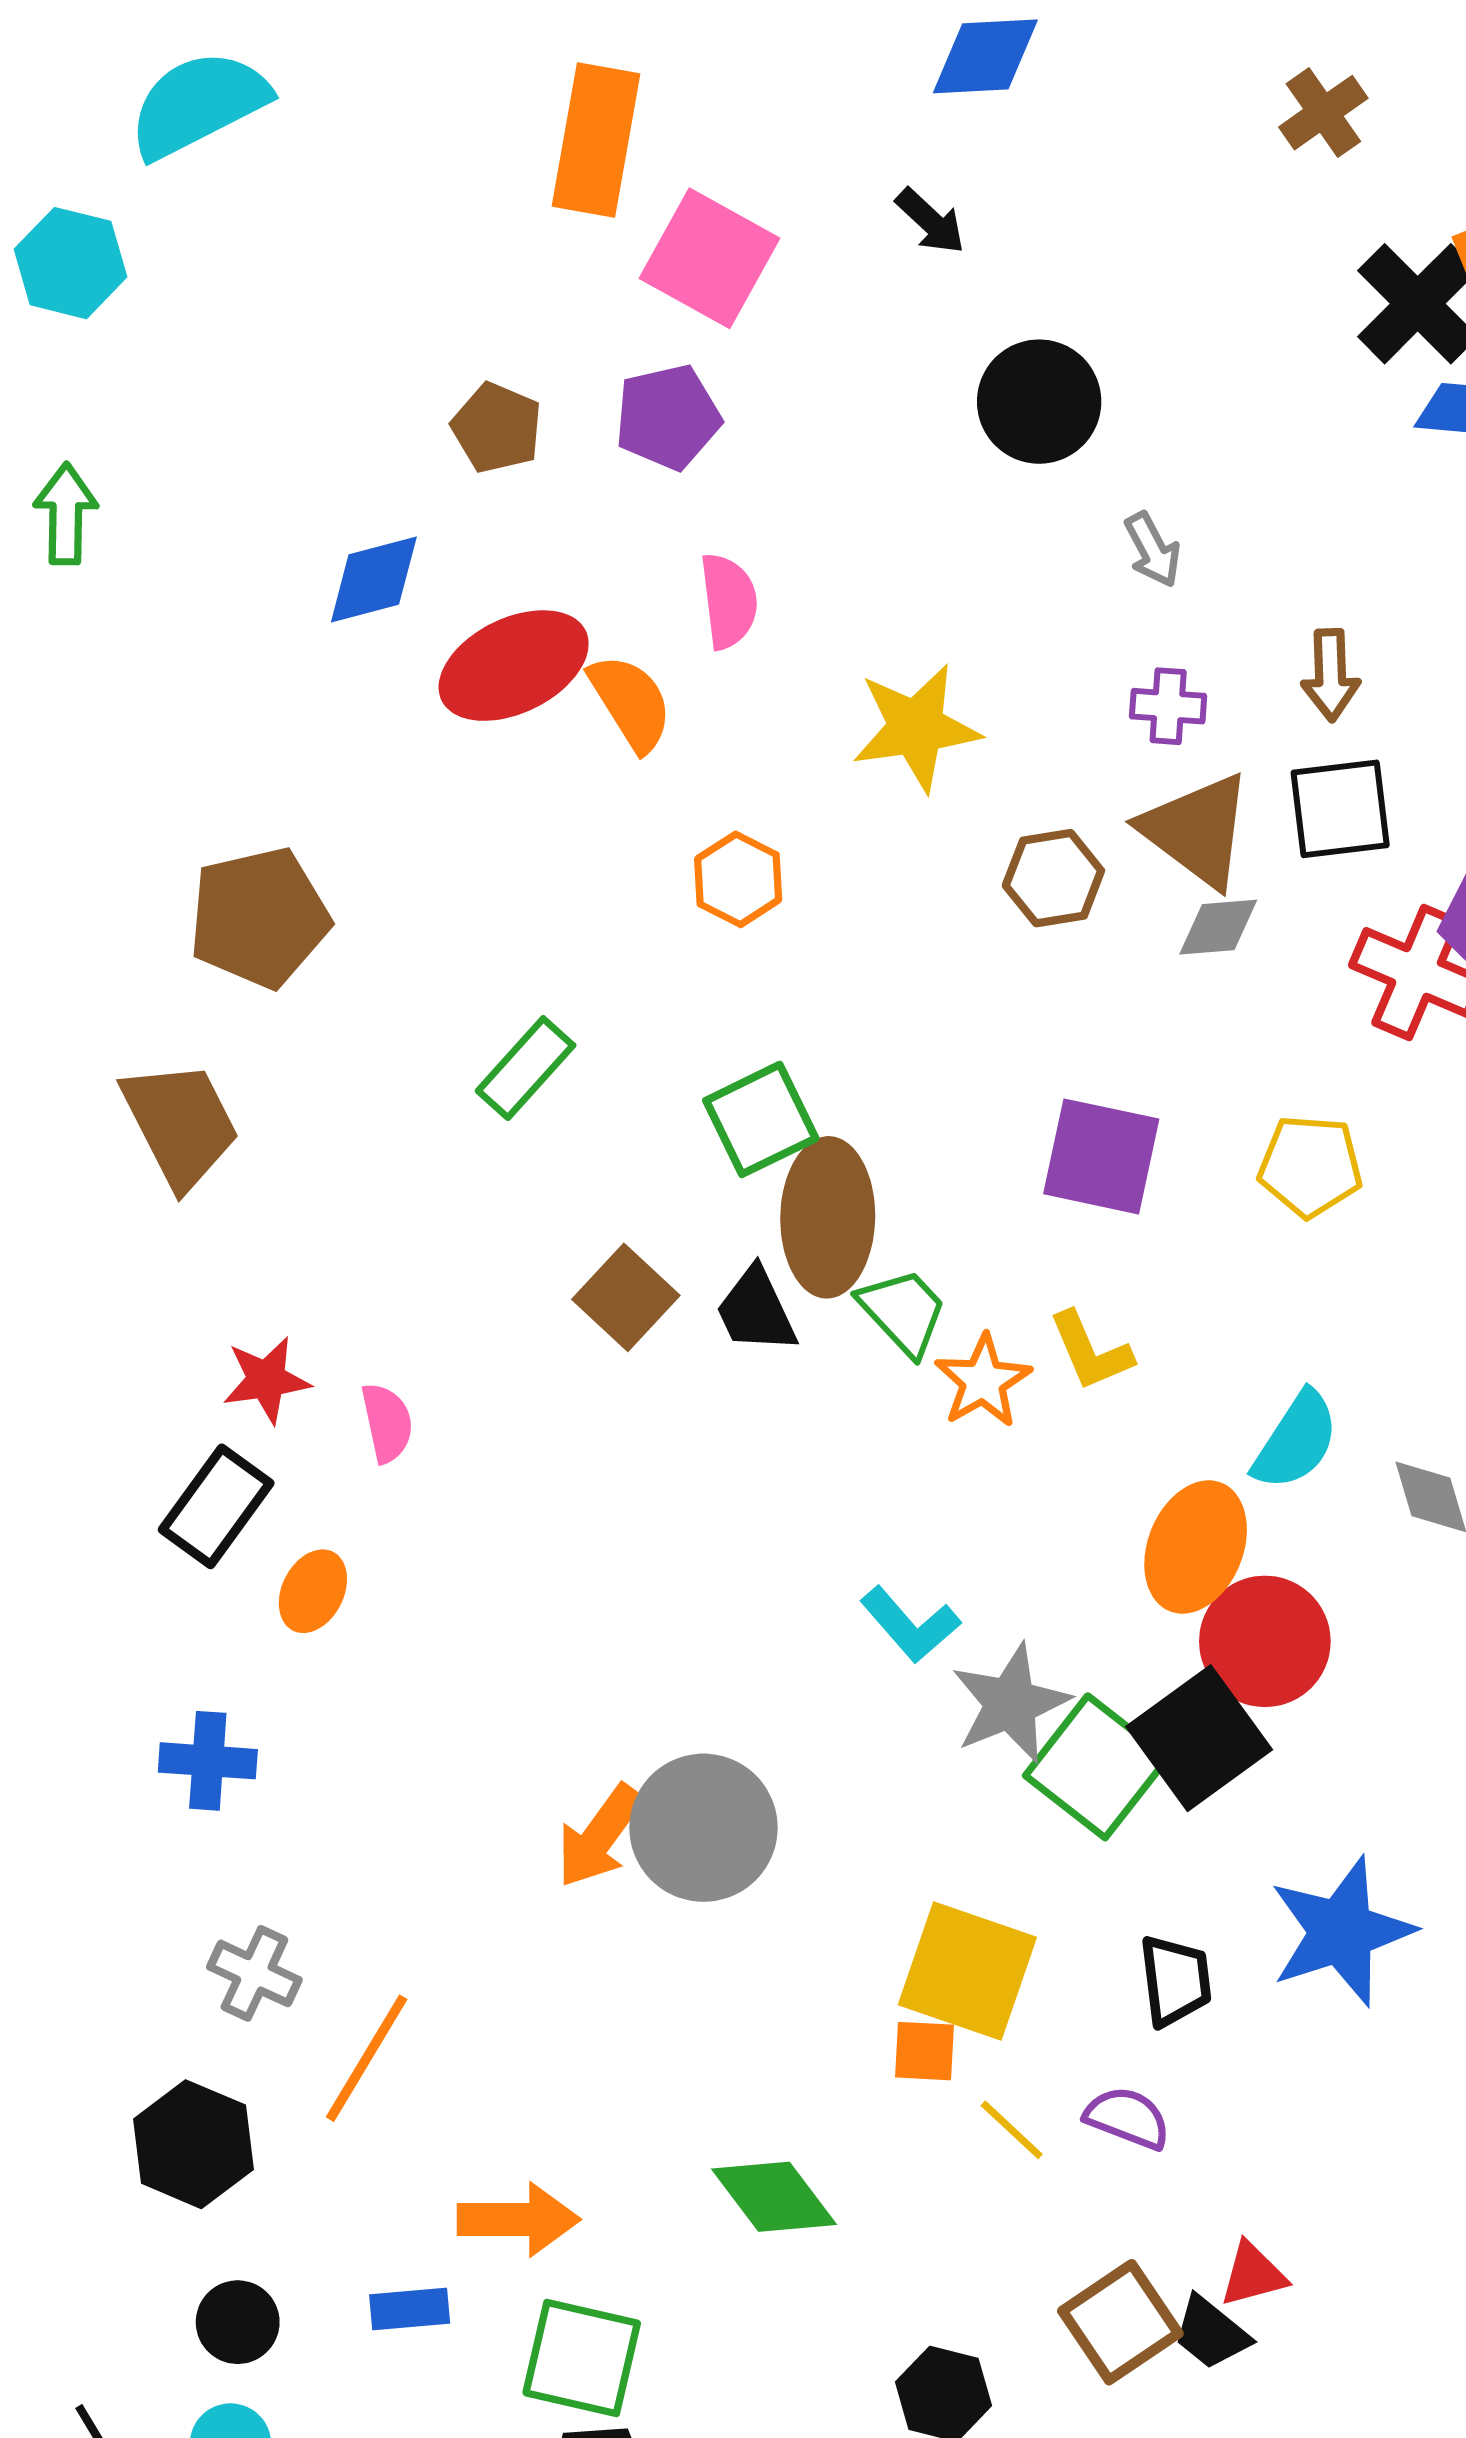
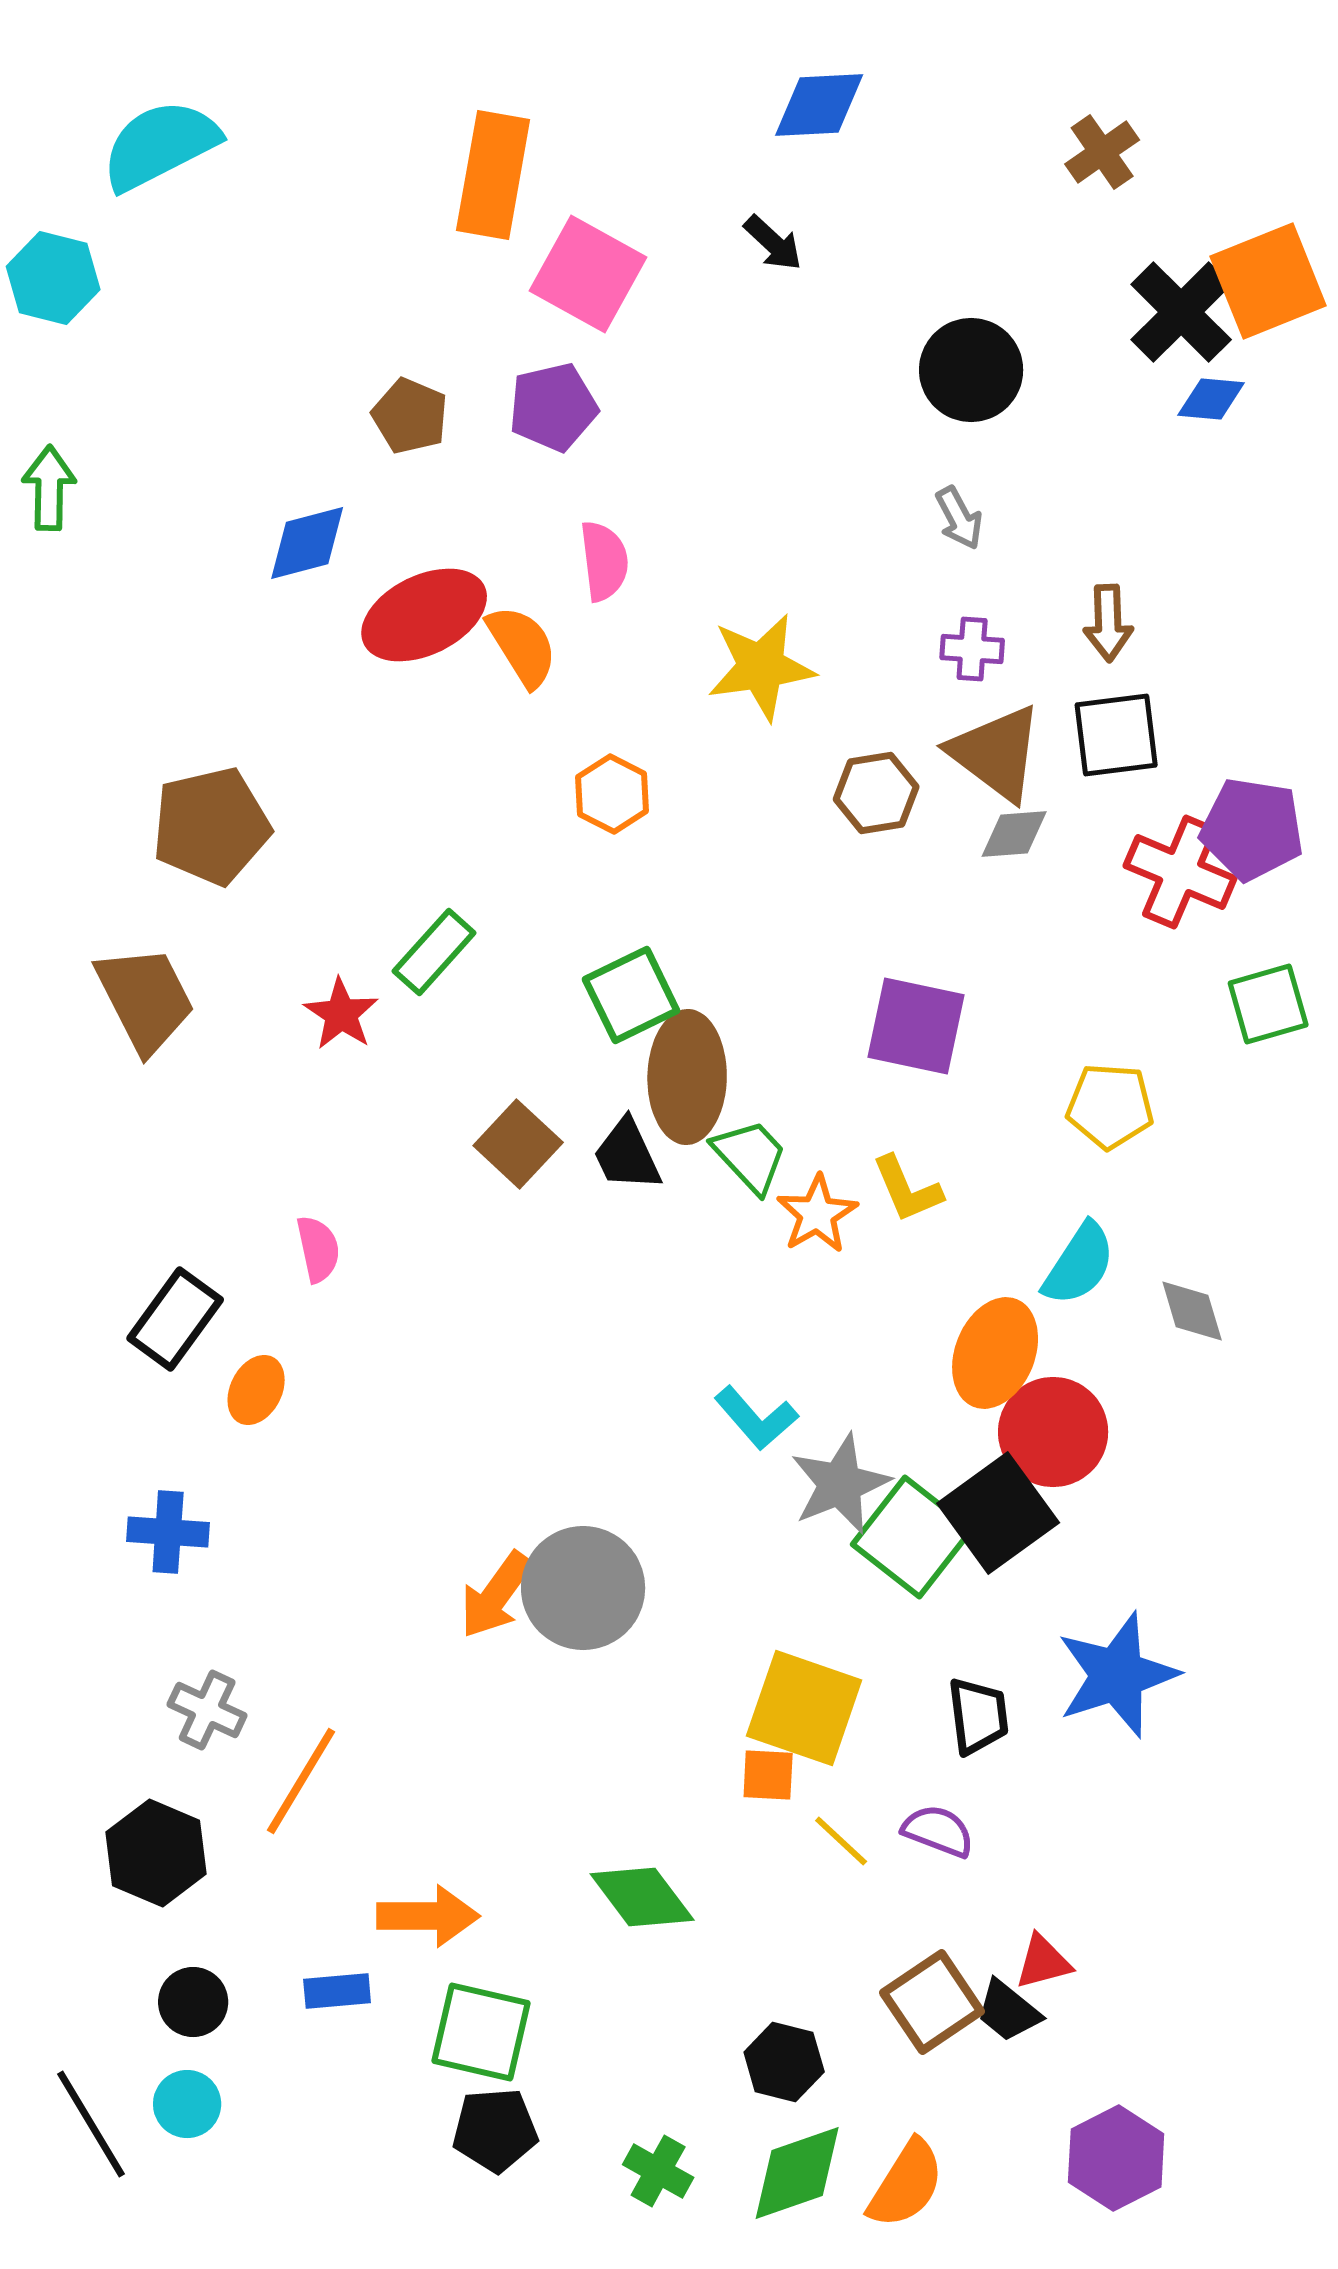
black circle: (1039, 402) -> (971, 370), moved
yellow pentagon: (1310, 1166) -> (1110, 1106), moved
red star: (266, 1380) -> (341, 1014), moved, turned -30

